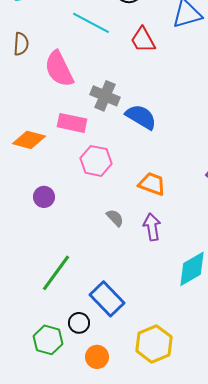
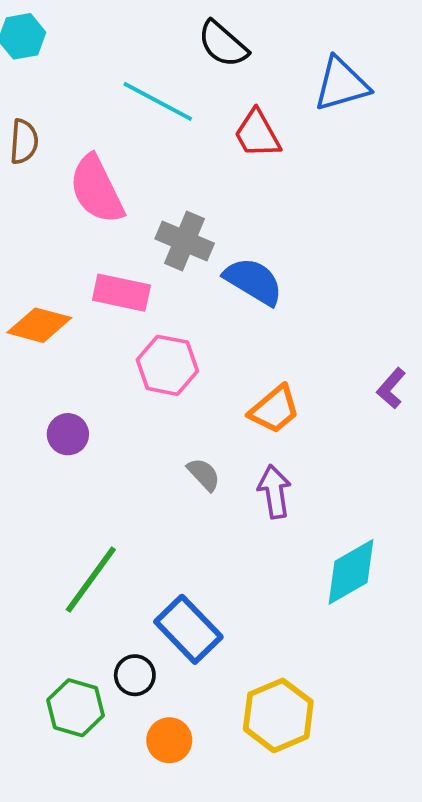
orange trapezoid: (152, 184) -> (274, 409), turned 120

